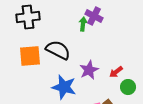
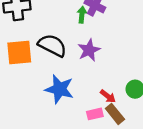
purple star: (89, 70) -> (89, 50), moved
red arrow: (116, 72) -> (108, 96), moved, turned -104

